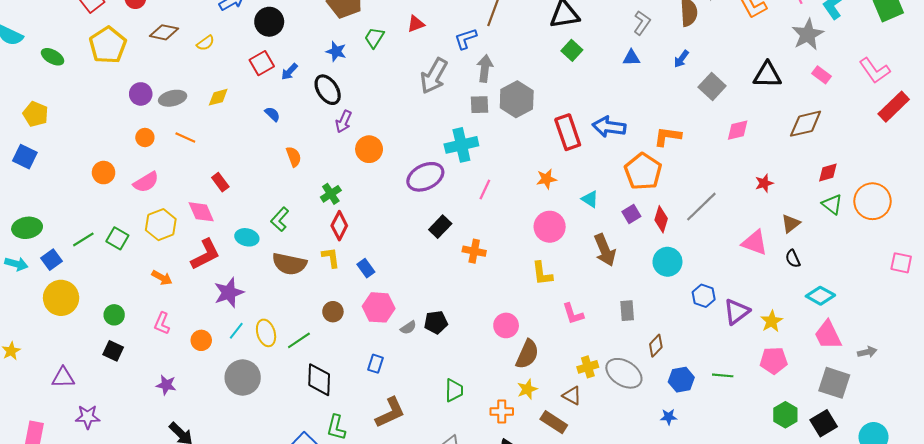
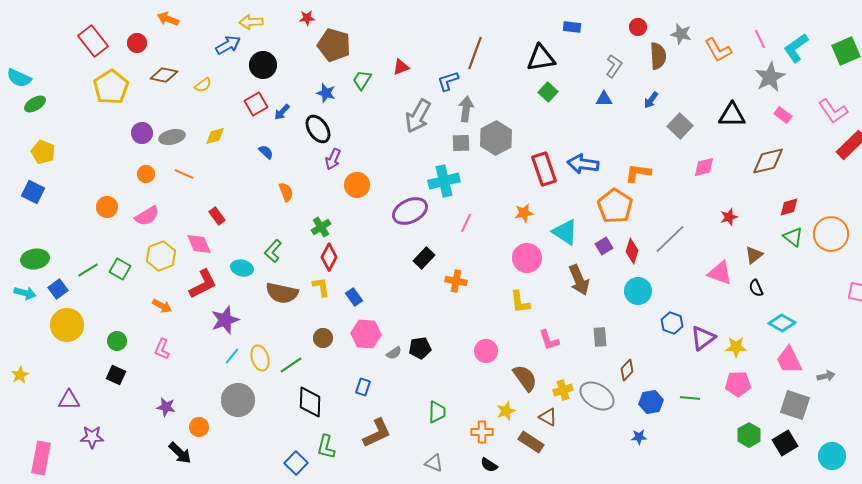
green ellipse: (53, 57) -> (35, 104), moved, turned -60
cyan triangle: (590, 199) -> (565, 232), size x1.6
yellow star: (772, 321) -> (736, 347), turned 30
orange circle: (201, 340) -> (199, 427), moved
brown semicircle: (527, 354) -> (525, 378), moved, turned -60

